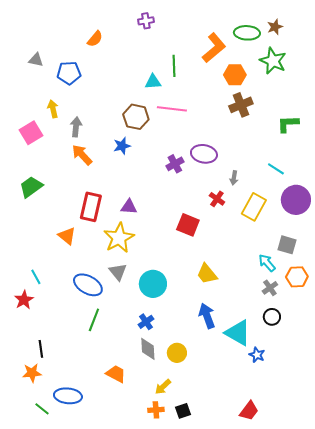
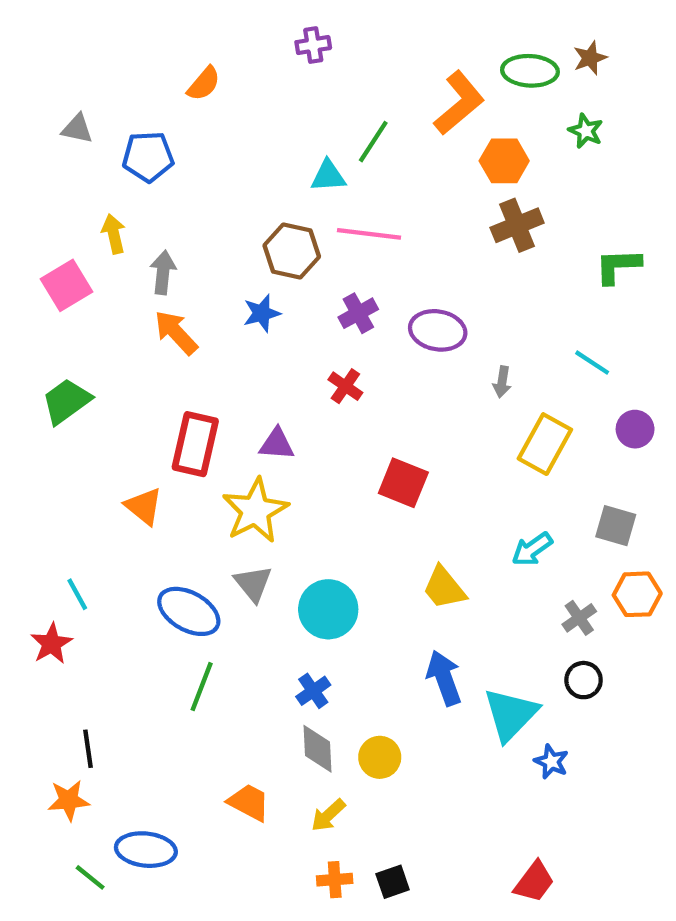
green star: (273, 61) -> (586, 131), size x0.6
green line: (174, 66) -> (373, 142), turned 35
purple cross: (175, 164) -> (358, 313), moved
red cross: (217, 199) -> (345, 386), moved
purple circle: (296, 200) -> (635, 429), size x0.6
cyan arrow: (267, 263) -> (532, 549), moved, turned -84
cyan triangle: (238, 333) -> (511, 714), turned 44
yellow arrow: (163, 387) -> (328, 815), moved

